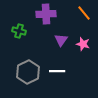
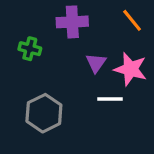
pink star: (83, 44) -> (130, 69), size x1.5
white line: (57, 71) -> (110, 99), moved

